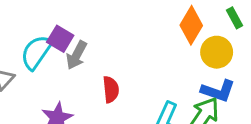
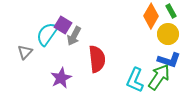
green rectangle: (235, 18) -> (171, 11), moved
red semicircle: (111, 89) -> (97, 59), size x1.5

